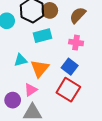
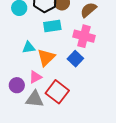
pink cross: (76, 43) -> (84, 36), size x1.5
red square: (68, 90) -> (57, 92), moved

